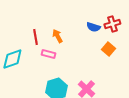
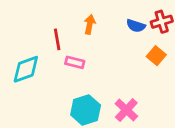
orange arrow: (57, 36) -> (90, 24), moved, turned 40

